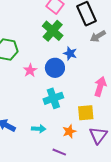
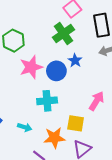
pink star: (30, 70) -> (31, 67), size x1.6
orange star: (69, 131) -> (54, 138), size x1.5

